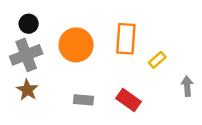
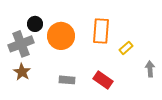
black circle: (29, 24) -> (35, 24), moved

